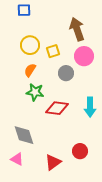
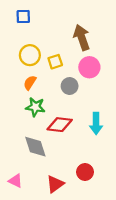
gray diamond: (24, 135) -> (35, 147), moved

